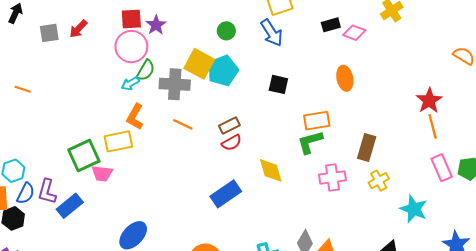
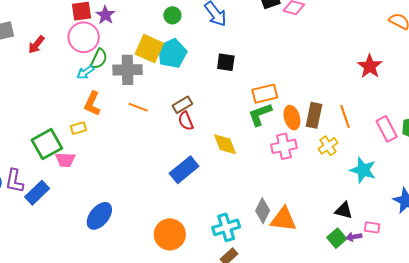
red arrow: (78, 29) -> (36, 45), moved
orange ellipse: (345, 78) -> (292, 118), moved
orange line: (433, 126) -> (345, 116), moved
yellow rectangle: (118, 141) -> (78, 128), size x0.6
red semicircle: (232, 143) -> (186, 121), turned 102

